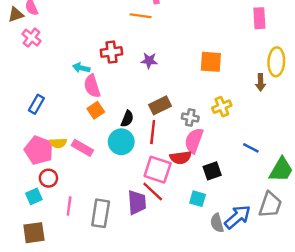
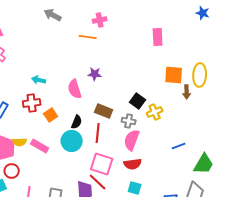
pink rectangle: (259, 18) -> (158, 37), moved
red cross: (111, 52) -> (32, 103), moved
orange square: (211, 62) -> (174, 75), moved
pink semicircle: (92, 86) -> (75, 89), moved
brown rectangle: (160, 105) -> (104, 111), turned 48
blue line: (251, 148) -> (179, 146), turned -48
red semicircle: (181, 158) -> (133, 164), moved
black square: (212, 171) -> (138, 101), moved, turned -35

